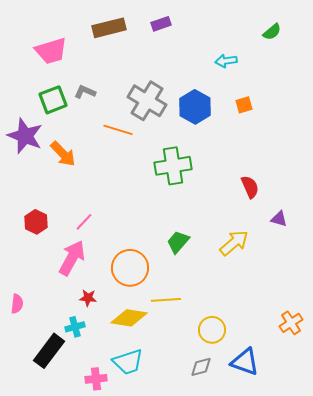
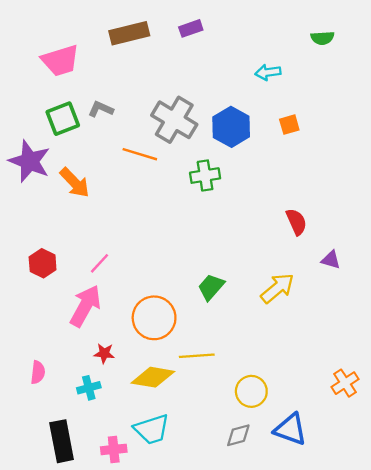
green semicircle: (272, 32) -> (322, 38), turned 36
green cross: (173, 166) -> (205, 176), moved, size x0.7
pink semicircle: (17, 304) -> (38, 372), moved
black rectangle: (49, 351) -> (62, 441), moved, turned -48

